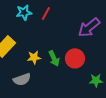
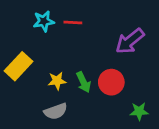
red line: (46, 13) -> (73, 23), turned 64
gray semicircle: (22, 79) -> (56, 111), moved

